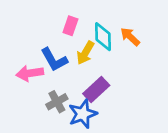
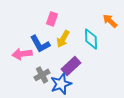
cyan diamond: (103, 37) -> (91, 39), moved
orange arrow: (130, 37) -> (110, 21), moved

